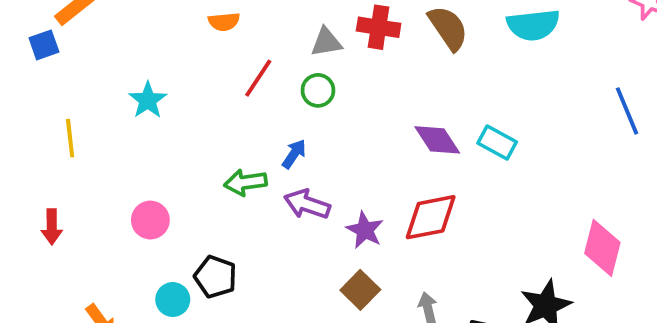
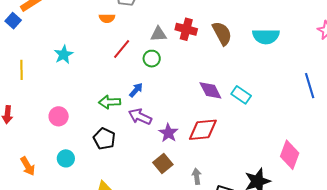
blue square: (44, 45) -> (13, 21), turned -35
black pentagon: (215, 277) -> (104, 139), moved

